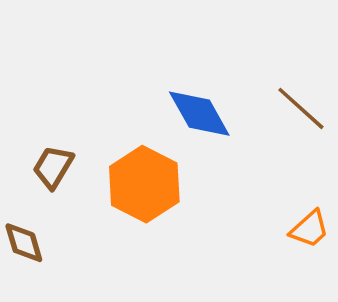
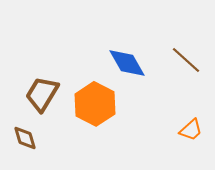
brown trapezoid: (53, 167) -> (42, 94), size x1.4

